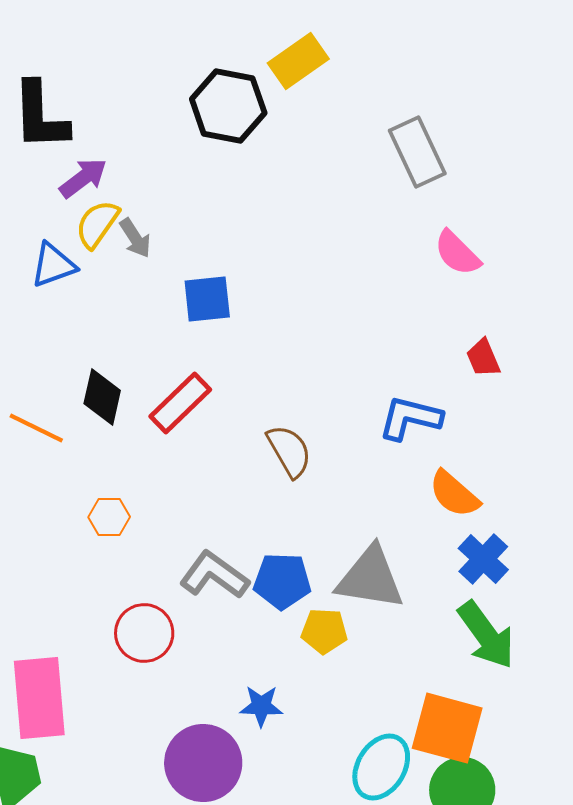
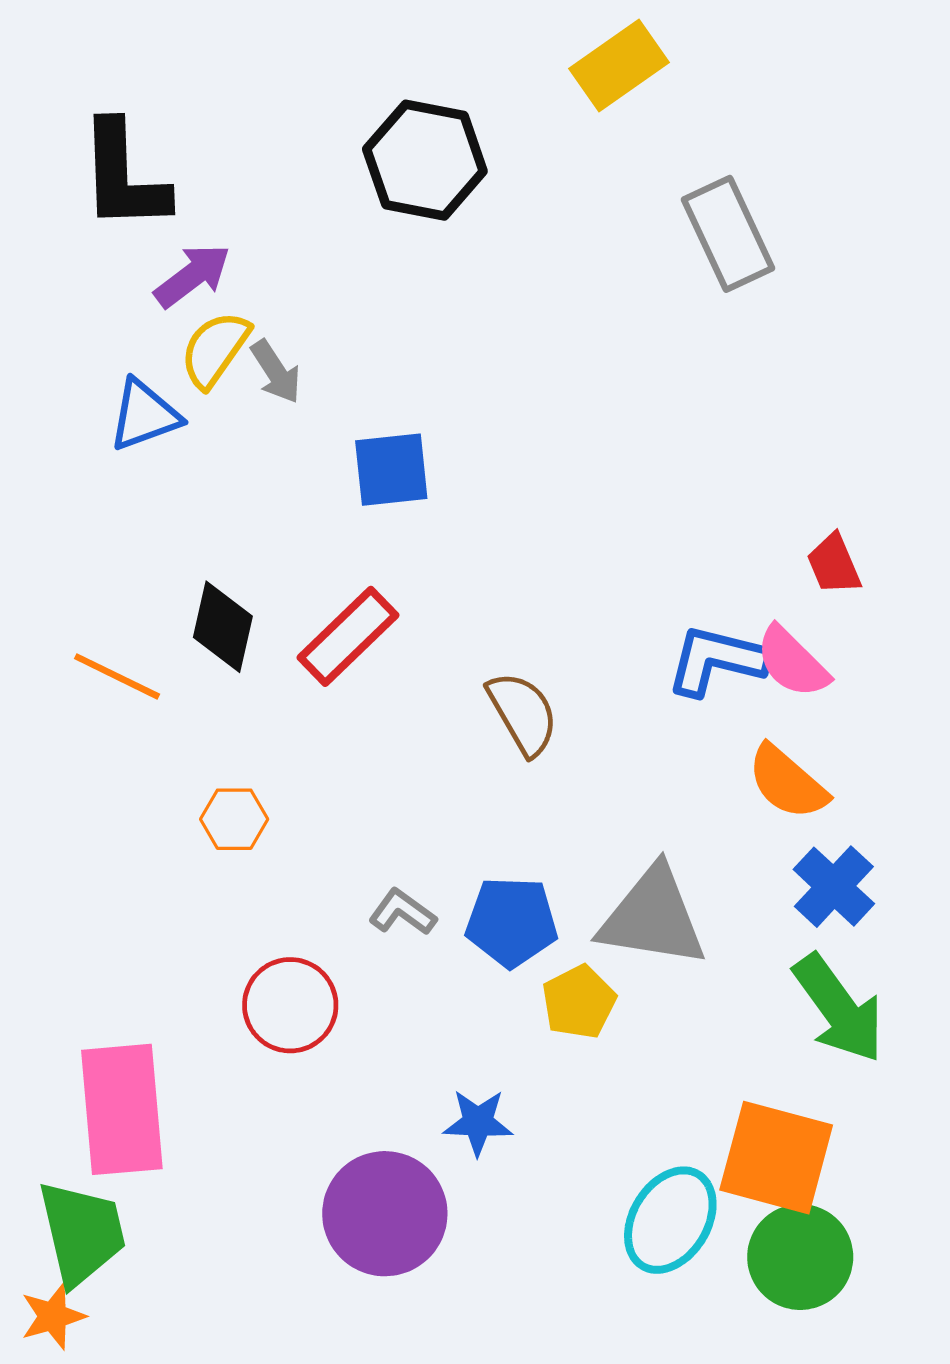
yellow rectangle: (298, 61) -> (619, 66), moved
pink semicircle: (457, 253) -> (792, 662), moved
gray L-shape: (214, 575) -> (403, 912), size x0.6
yellow pentagon: (324, 631) -> (579, 1002), turned -30

